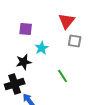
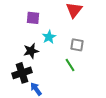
gray square: (75, 41) -> (77, 45), moved

